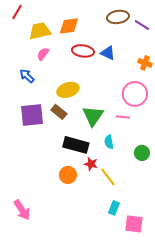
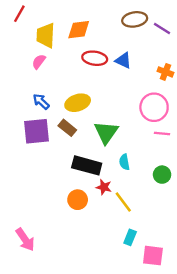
yellow trapezoid: (40, 31) -> (46, 35), turned -75
pink semicircle: (43, 54) -> (39, 62), moved
blue arrow: (27, 76) -> (41, 102), moved
pink line: (123, 117) -> (162, 134), moved

